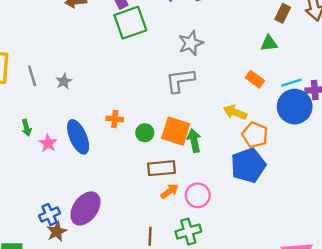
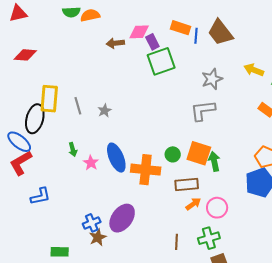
yellow arrow: (235, 112) -> (254, 70), moved
orange cross: (115, 119) -> (146, 170), moved, size x2.0

